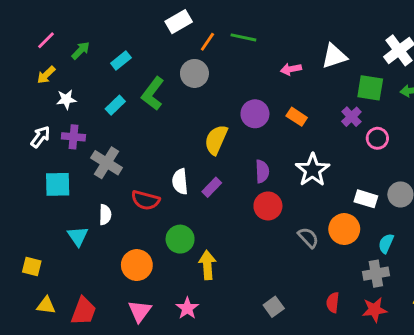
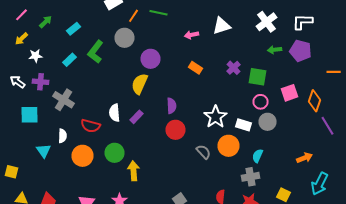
green square: (370, 88) -> (258, 77), moved
purple circle: (255, 114) -> (150, 59), moved
white arrow: (40, 137) -> (18, 82), turned -91
pink circle: (377, 138) -> (260, 102), moved
white star: (313, 170) -> (216, 117), moved
orange circle: (137, 265) -> (82, 156), moved

